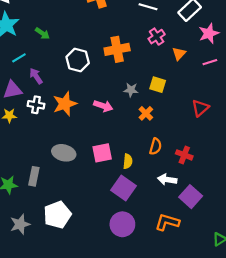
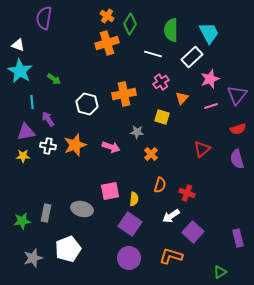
cyan line: (19, 58) -> (32, 102), turned -64
yellow square: (158, 85) -> (162, 117), moved
gray ellipse: (64, 153) -> (82, 209), moved
white arrow: (167, 179) -> (171, 216), turned -42

